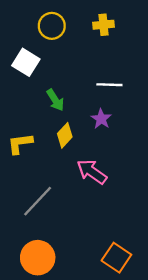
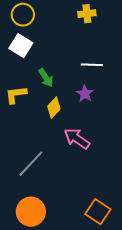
yellow circle: (52, 26) -> (23, 15), moved
yellow L-shape: (20, 144) -> (16, 95), moved

